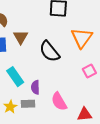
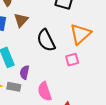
pink square: (89, 71) -> (72, 60), moved

